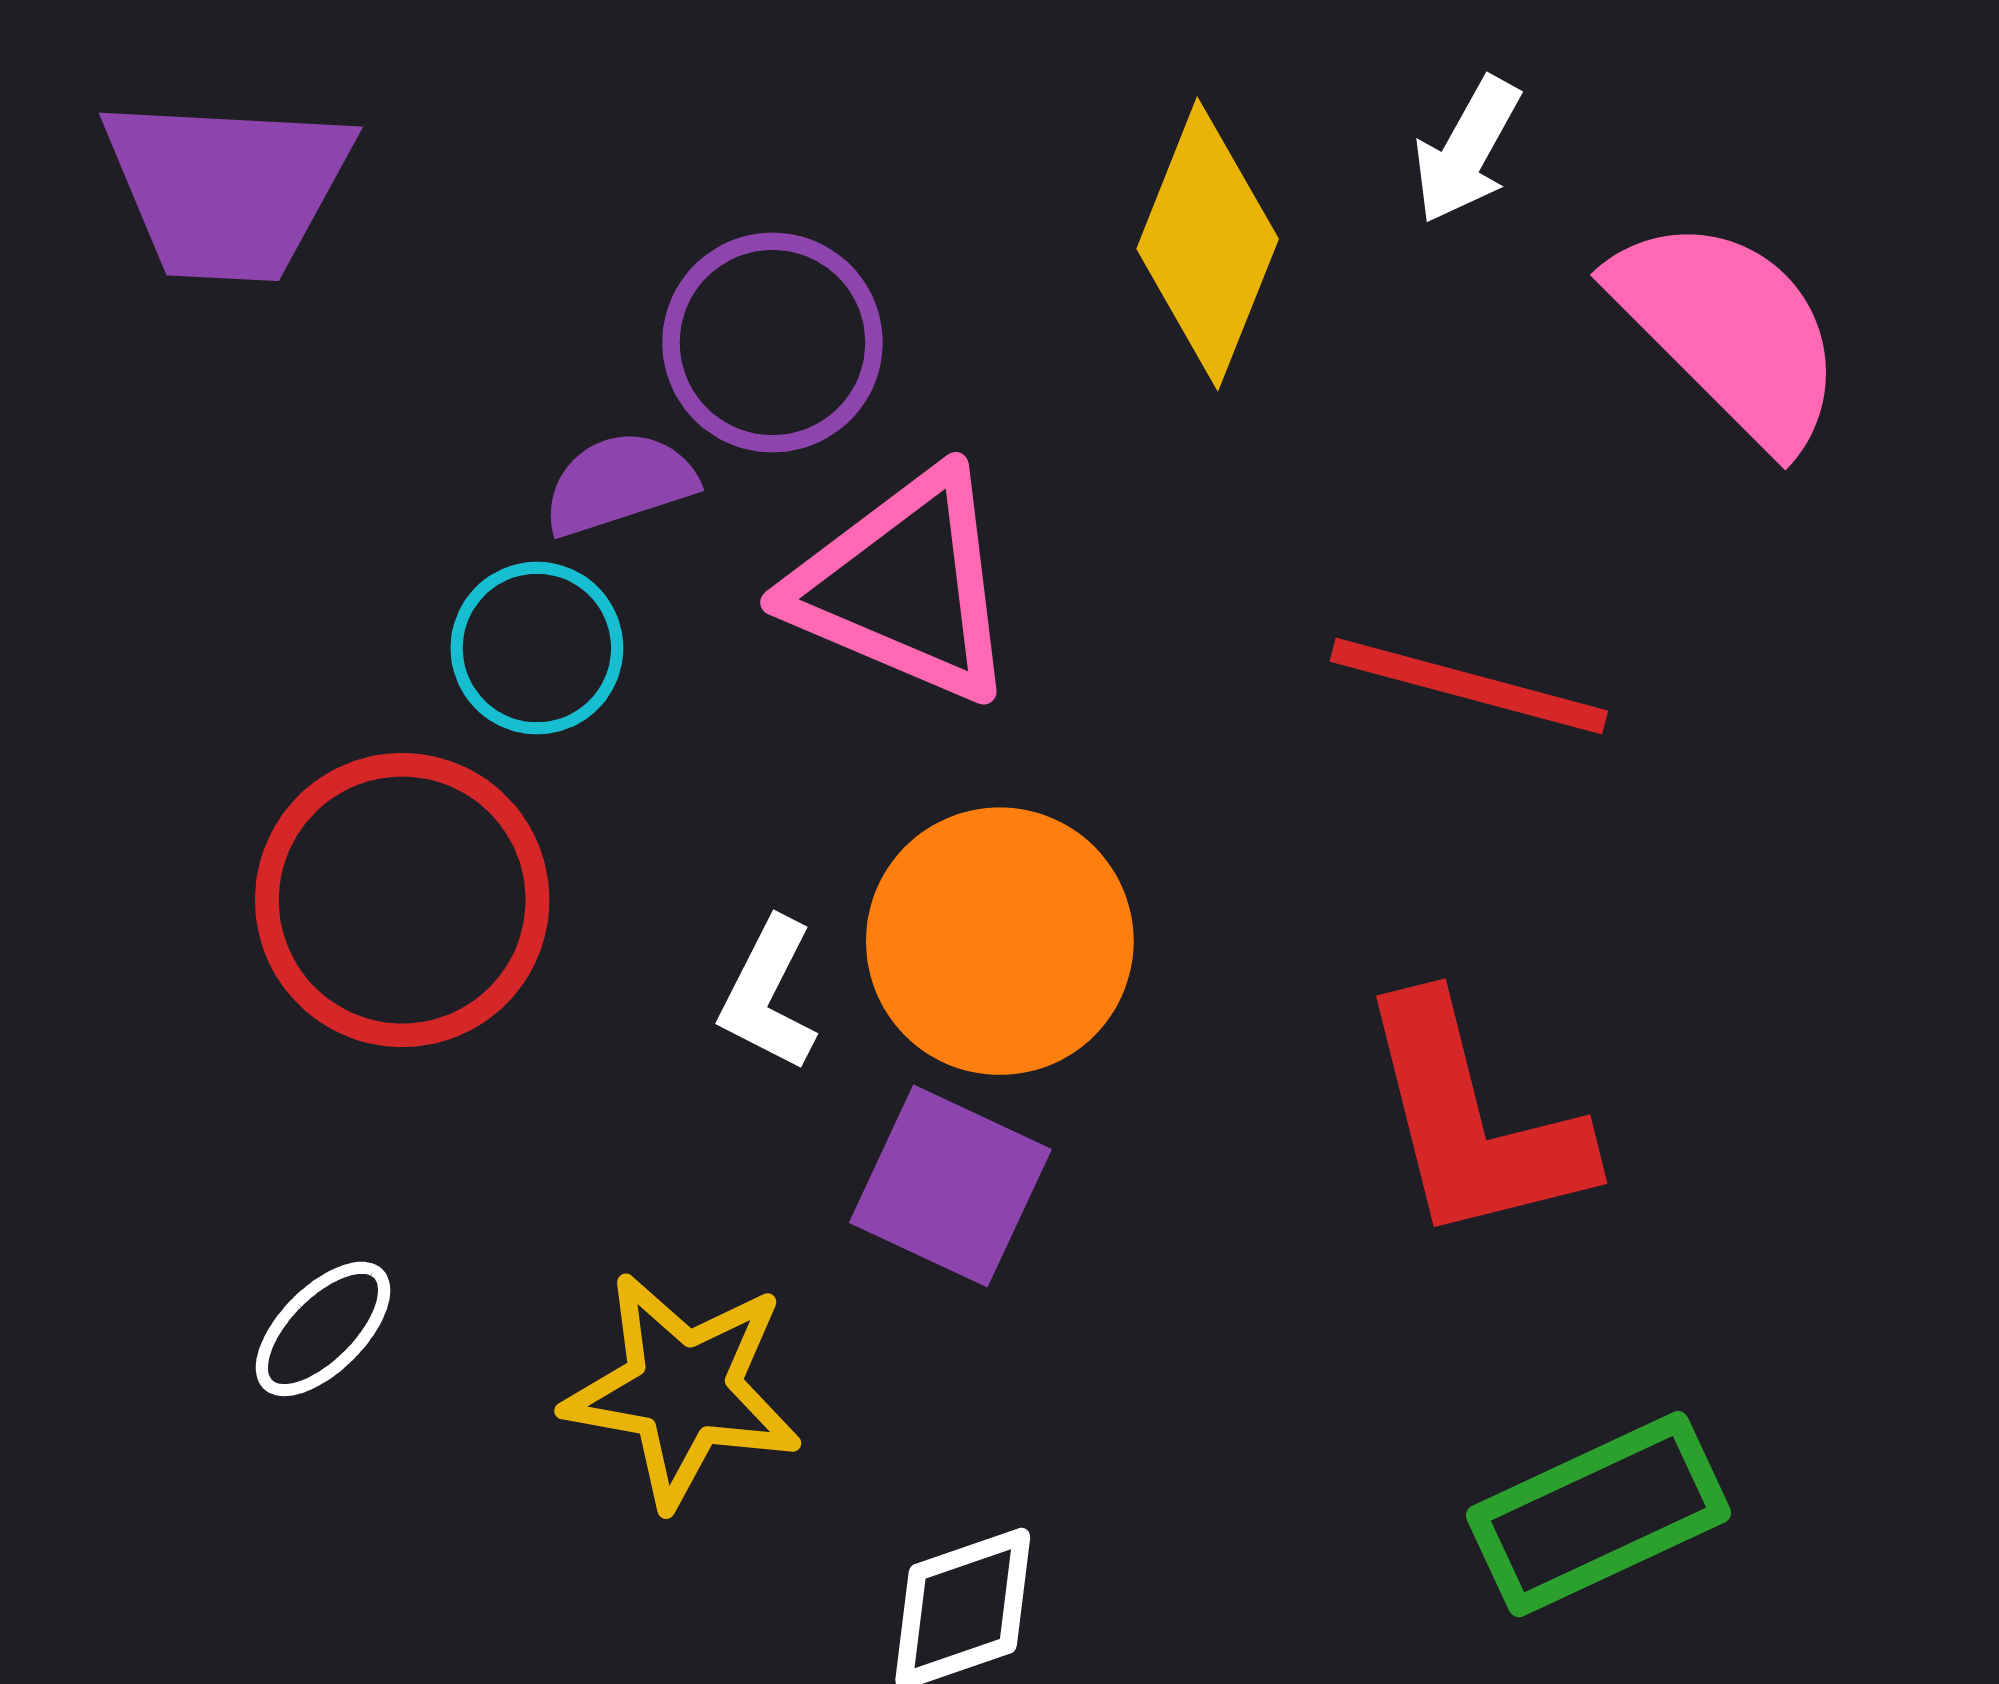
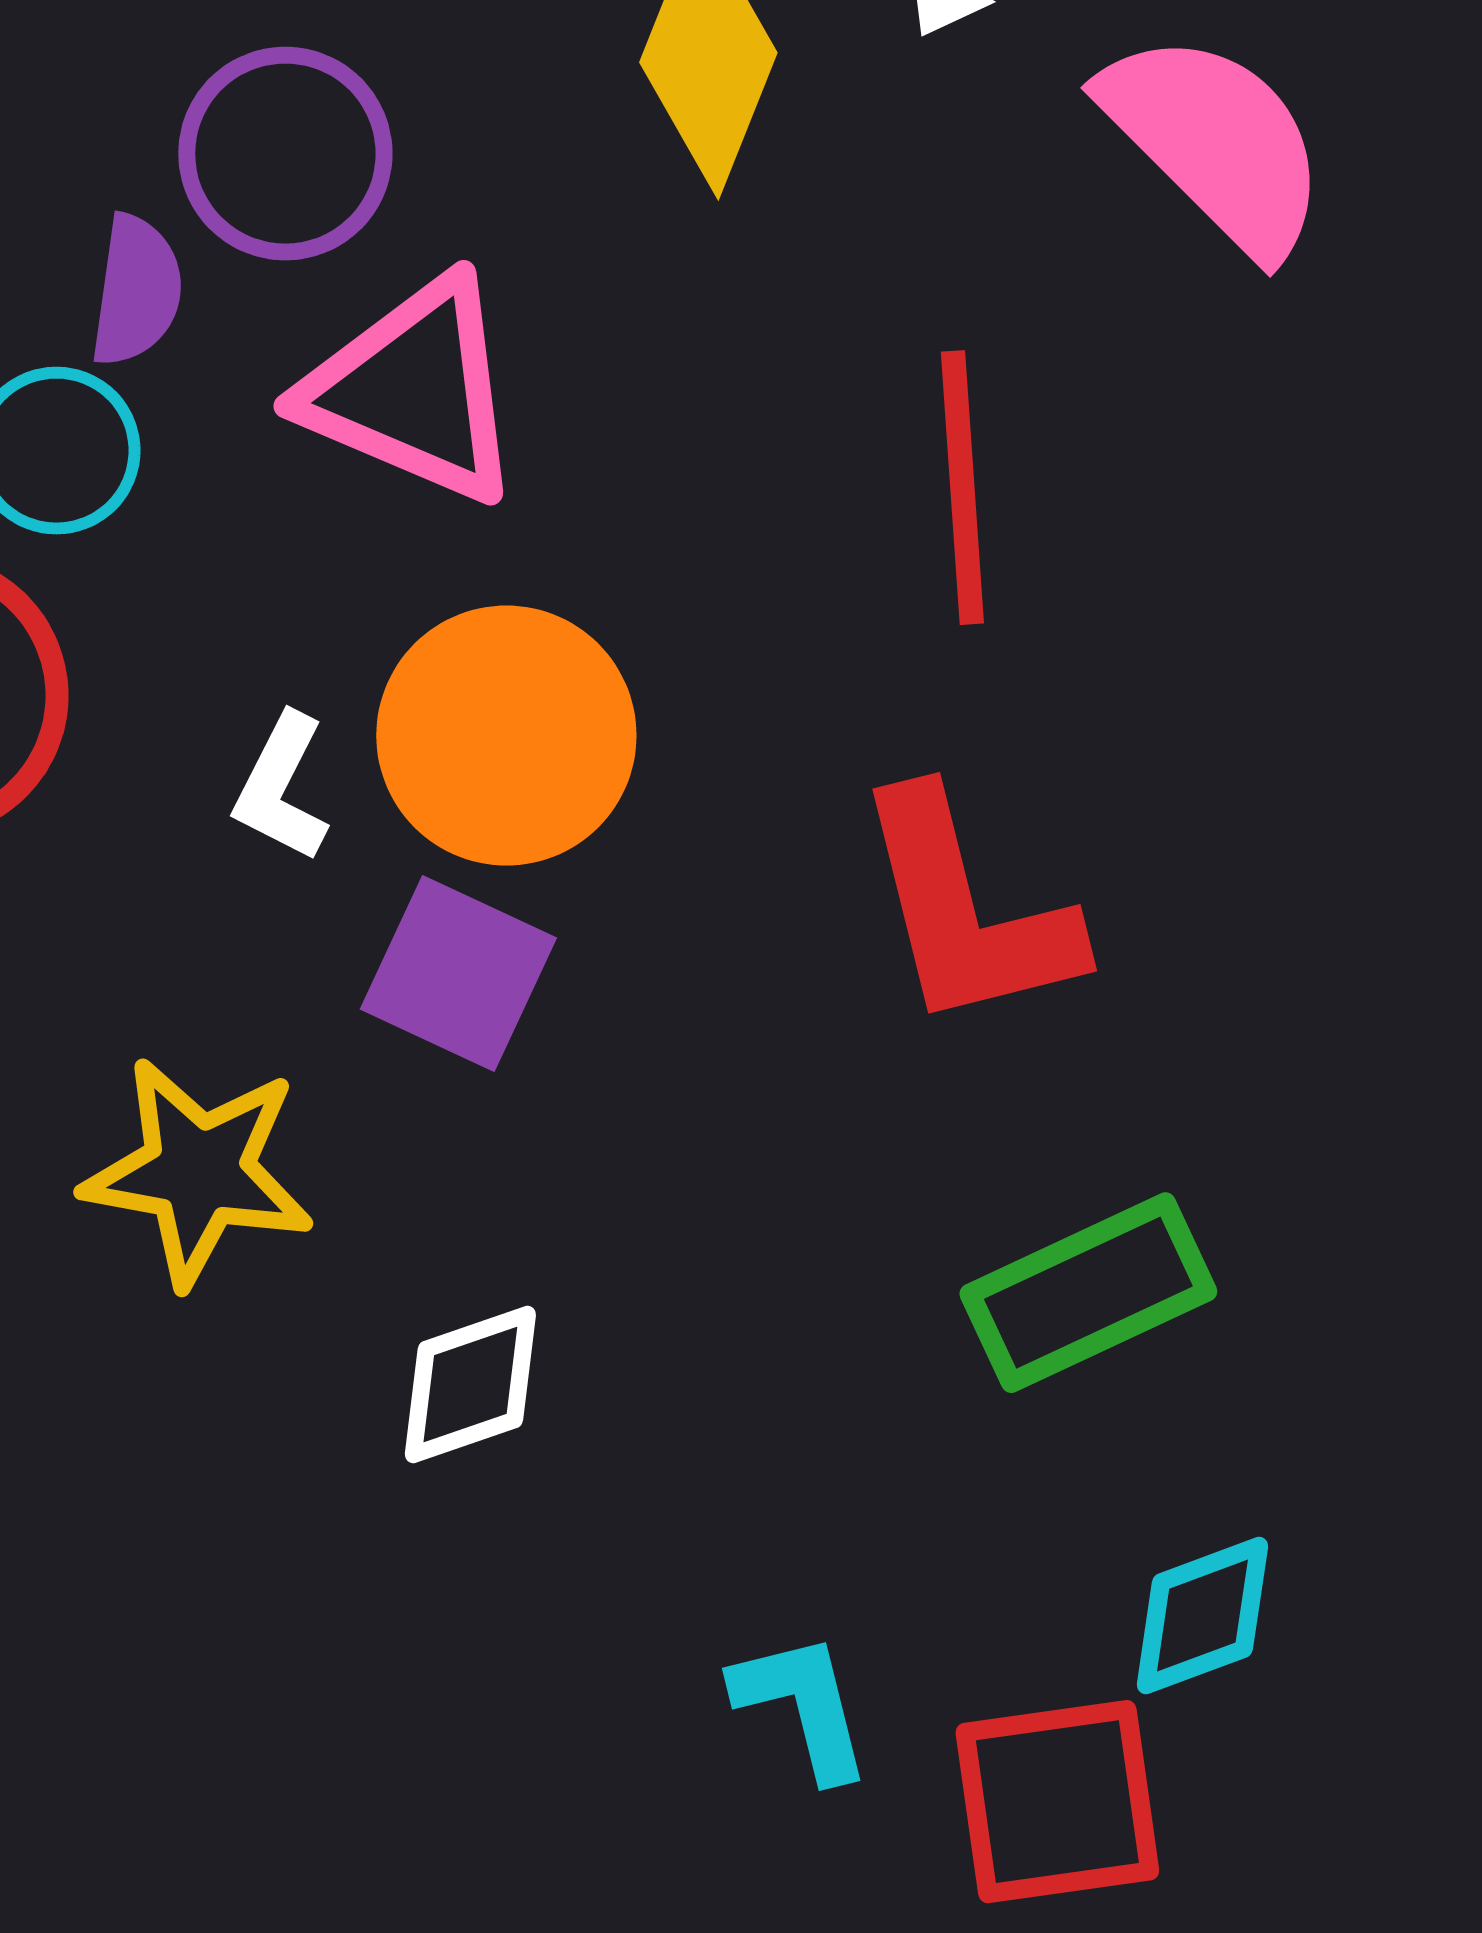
purple semicircle: (619, 483) -> (136, 291), turned 116
red line: (1469, 686) -> (962, 488), turned 71

